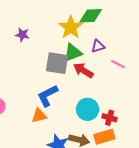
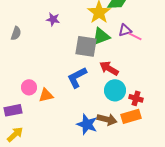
pink line: (118, 64) -> (135, 36), moved
red arrow: (83, 70) -> (109, 68), moved
orange triangle: (39, 116) -> (46, 95), moved

